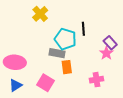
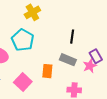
cyan pentagon: (65, 39) -> (23, 40), moved
gray rectangle: (57, 53) -> (68, 60), moved

